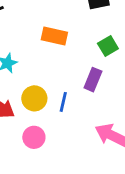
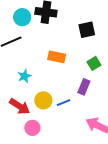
blue line: (63, 102) -> (63, 103), turned 56
pink circle: (34, 137) -> (32, 128), moved

